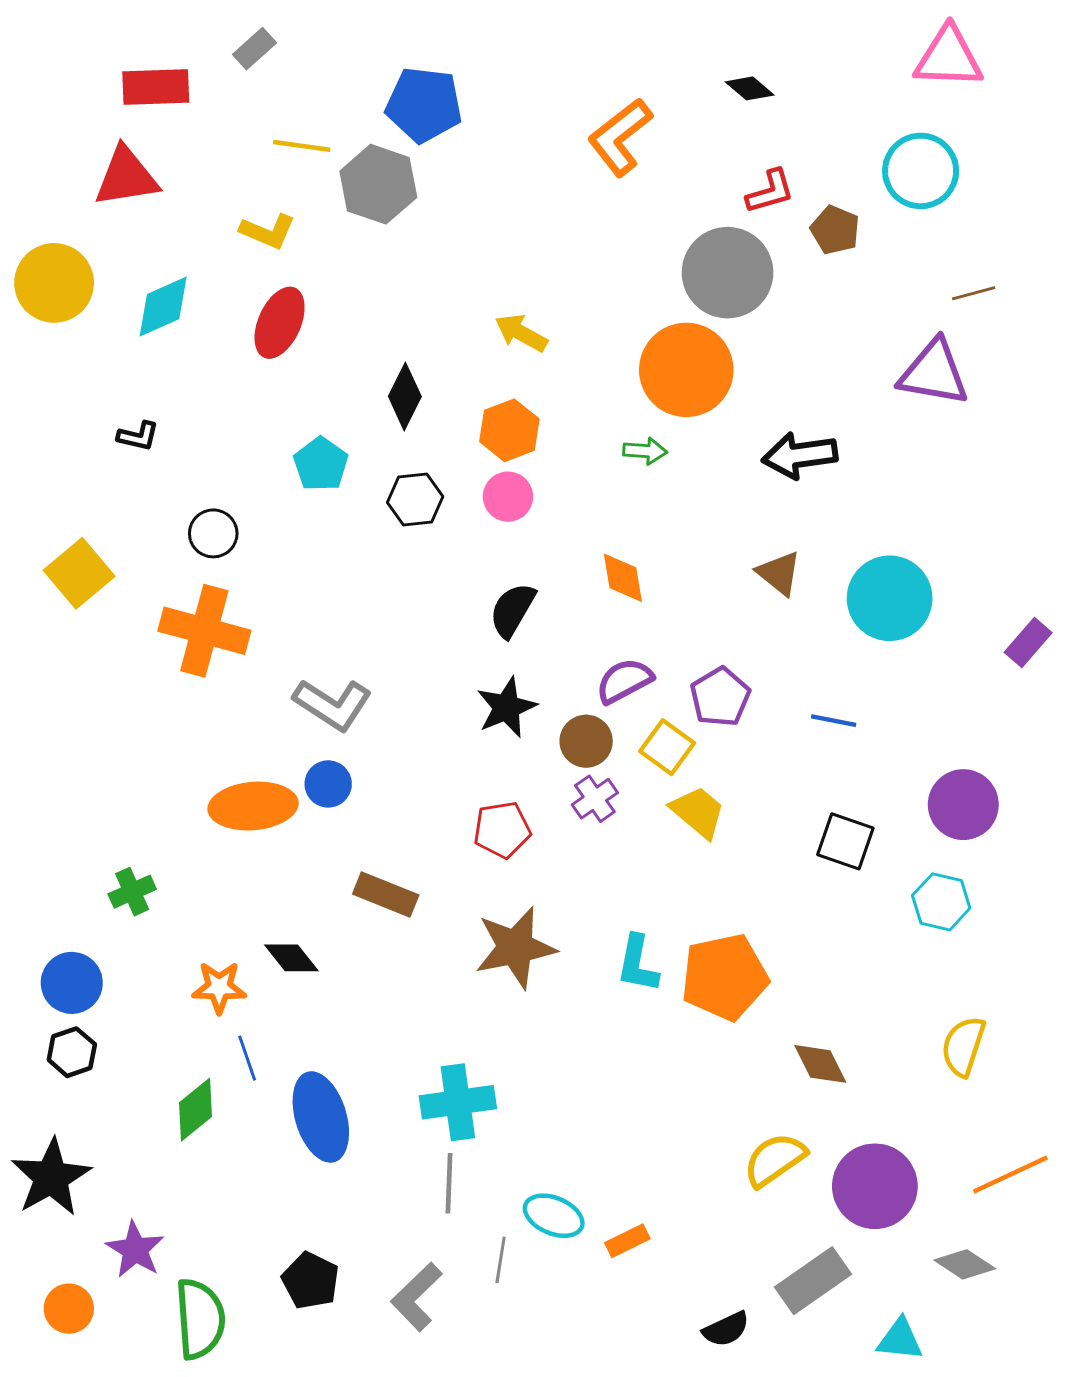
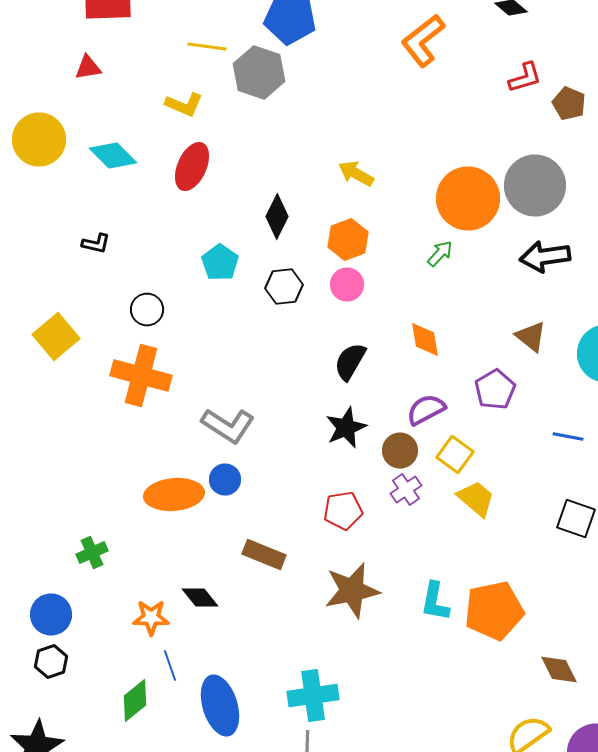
red triangle: (126, 177) -> (88, 68), size x0.6
gray circle: (728, 273) -> (535, 186), moved
cyan diamond: (163, 307) -> (113, 156), turned 69
green arrow: (645, 451) -> (440, 254), turned -52
purple pentagon: (720, 697) -> (495, 390), moved

